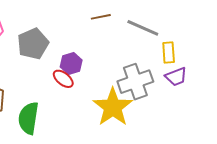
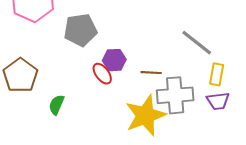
brown line: (101, 17) -> (151, 73), moved
green semicircle: (28, 118) -> (56, 105), size x0.6

